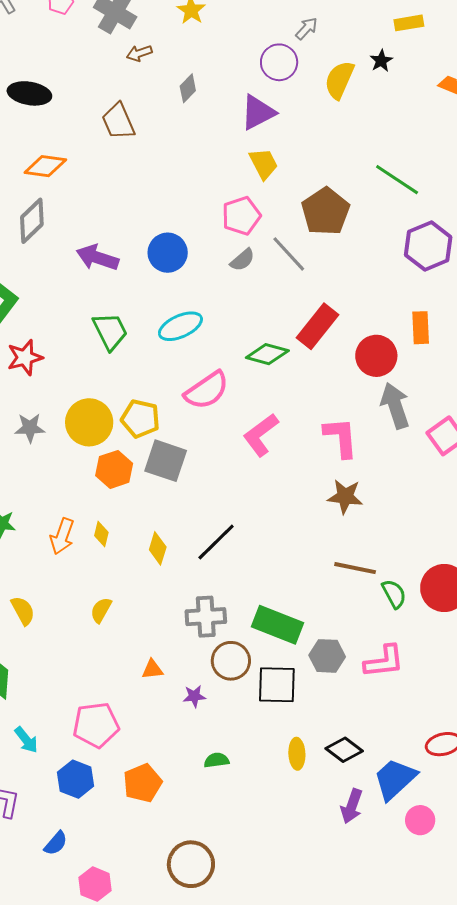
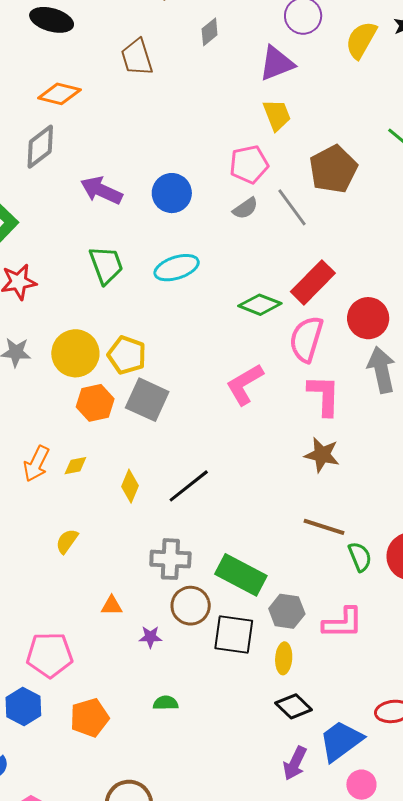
pink semicircle: (207, 390) -> (306, 339), moved, turned 135
yellow diamond: (101, 534) -> (75, 466), turned 60
yellow ellipse: (297, 754) -> (284, 658), moved

